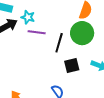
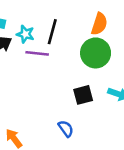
black line: (59, 43) -> (52, 32), moved

